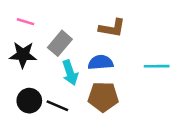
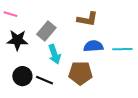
pink line: (25, 22) -> (10, 14), moved
blue semicircle: (101, 62) -> (93, 46), moved

